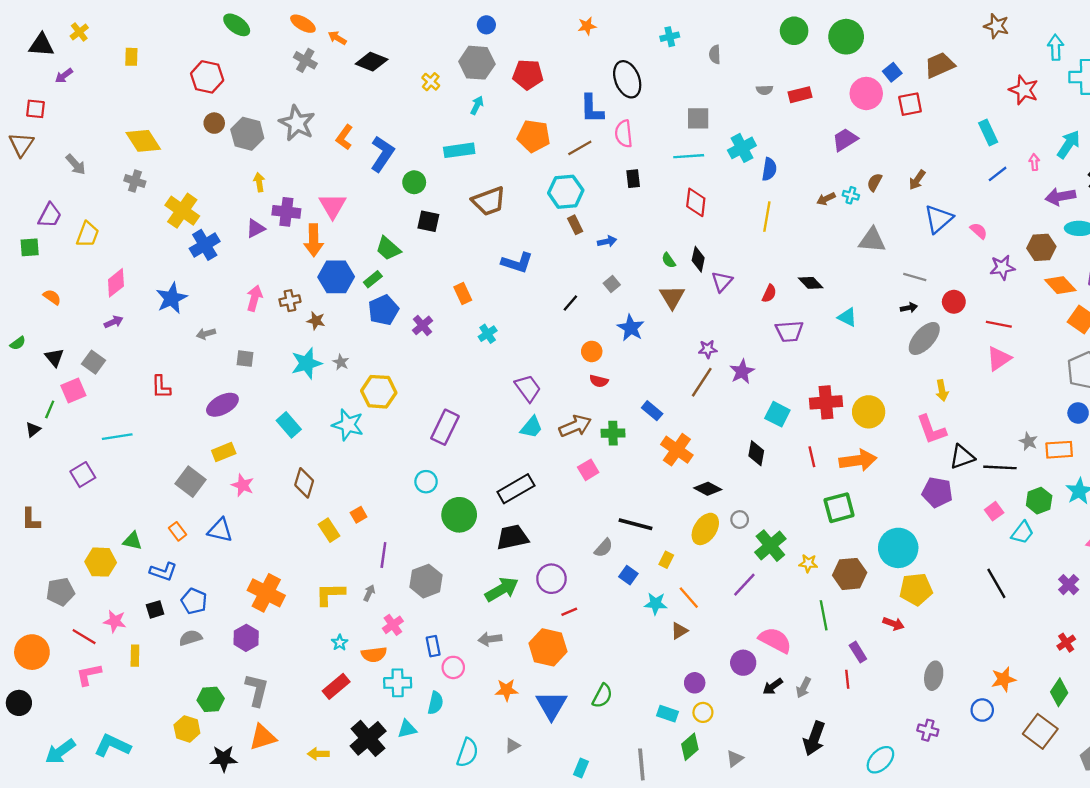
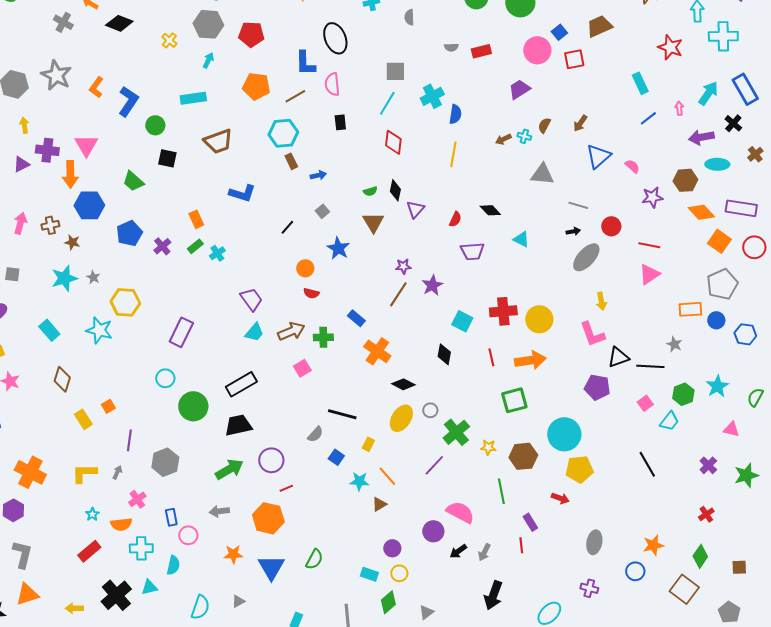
cyan line: (689, 156) -> (387, 103), turned -55
green semicircle: (669, 260) -> (370, 191), turned -72
green rectangle: (373, 279) -> (195, 246), moved
orange rectangle: (1059, 450) -> (690, 309), moved

